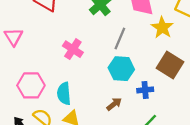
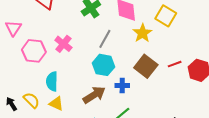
pink hexagon: (31, 85) -> (34, 51), moved
brown arrow: (114, 104) -> (94, 95), size x1.6

